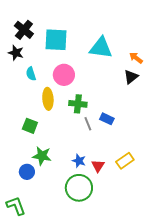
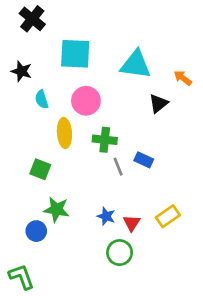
black cross: (24, 30) -> (32, 19), moved
black triangle: (131, 77) -> (158, 103), moved
green circle: (79, 188) -> (120, 253), moved, size x0.7

